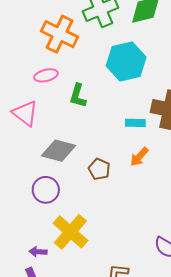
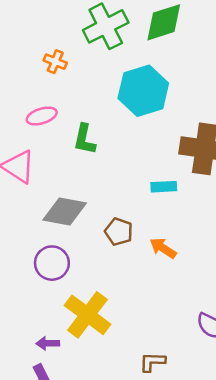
orange cross: (60, 34) -> (55, 62), size x0.5
cyan rectangle: (135, 123) -> (164, 187), moved
orange arrow: (139, 157) -> (163, 248), moved, turned 85

